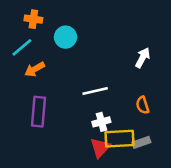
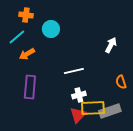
orange semicircle: (143, 105) -> (121, 82), moved
gray rectangle: (141, 142) -> (110, 111), size x1.5

